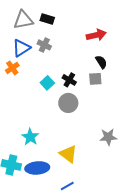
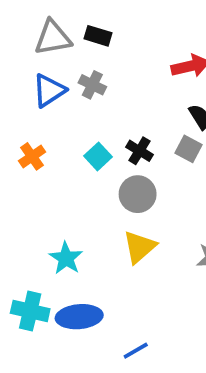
orange cross: (12, 68) -> (32, 156), moved
gray square: (95, 79) -> (188, 149), turned 32
yellow triangle: (68, 154) -> (139, 247), moved, turned 42

